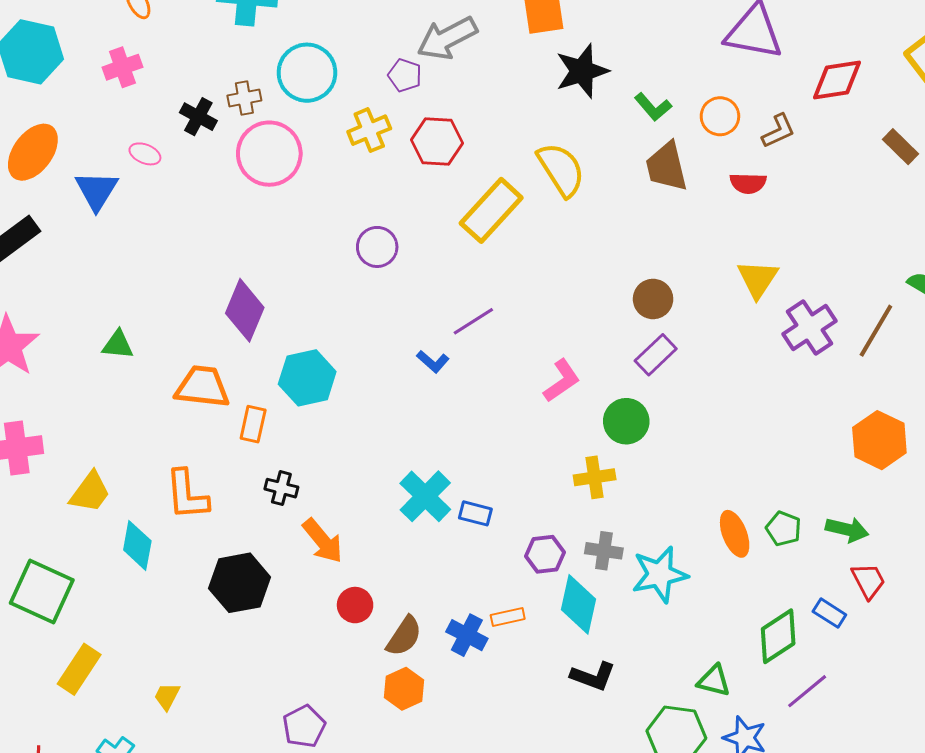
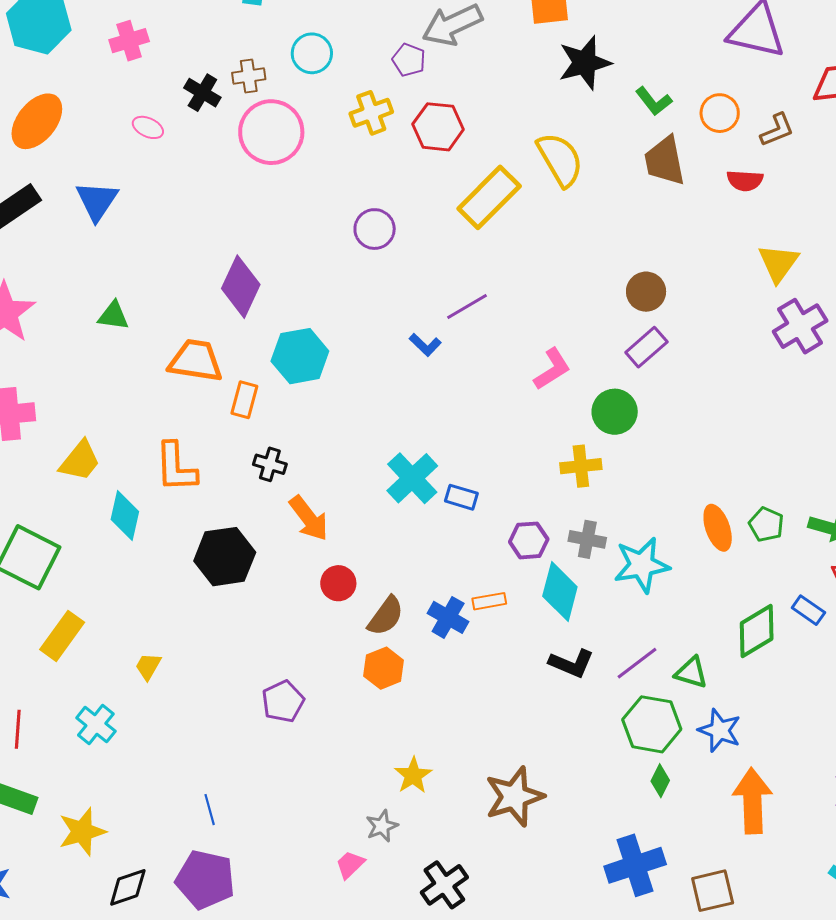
cyan circle: (307, 73) -> (312, 53), size x0.7
blue triangle: (97, 191) -> (97, 201), moved
yellow triangle: (758, 279) -> (778, 263), moved
purple line: (807, 691) -> (637, 663), moved

